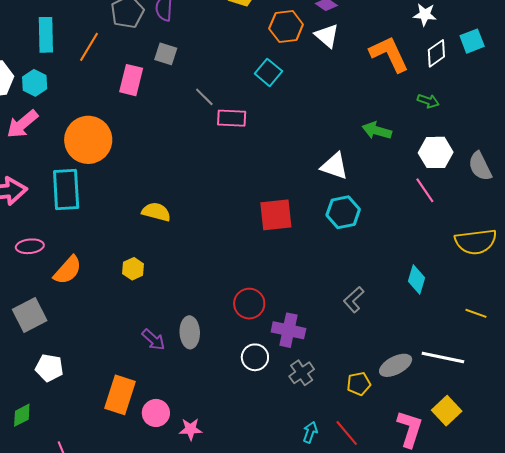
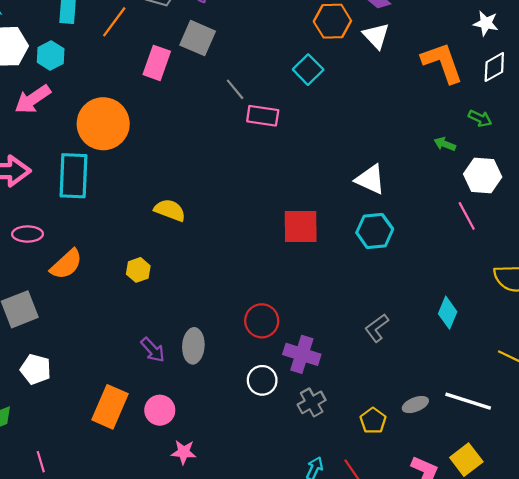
gray square: (166, 54) -> (198, 38), size x1.4
green arrow: (377, 131) -> (445, 144), moved, size x0.7
gray ellipse: (396, 365) -> (415, 405), size x0.7
yellow pentagon: (359, 384) -> (373, 421), turned -30
pink circle: (156, 413) -> (160, 410), moved

